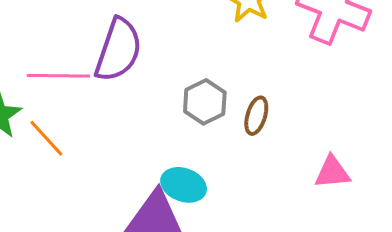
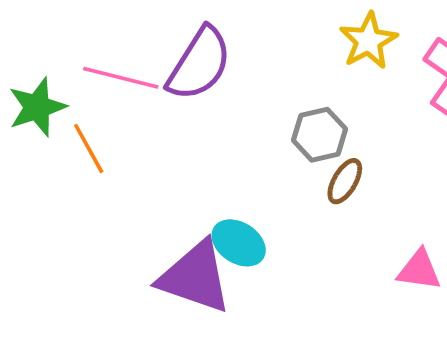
gray hexagon: (205, 102) -> (319, 135), moved

